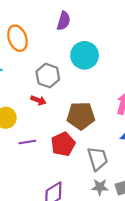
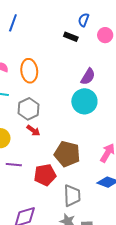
purple semicircle: (64, 21) -> (88, 77), moved
gray hexagon: (48, 76) -> (28, 109), moved

